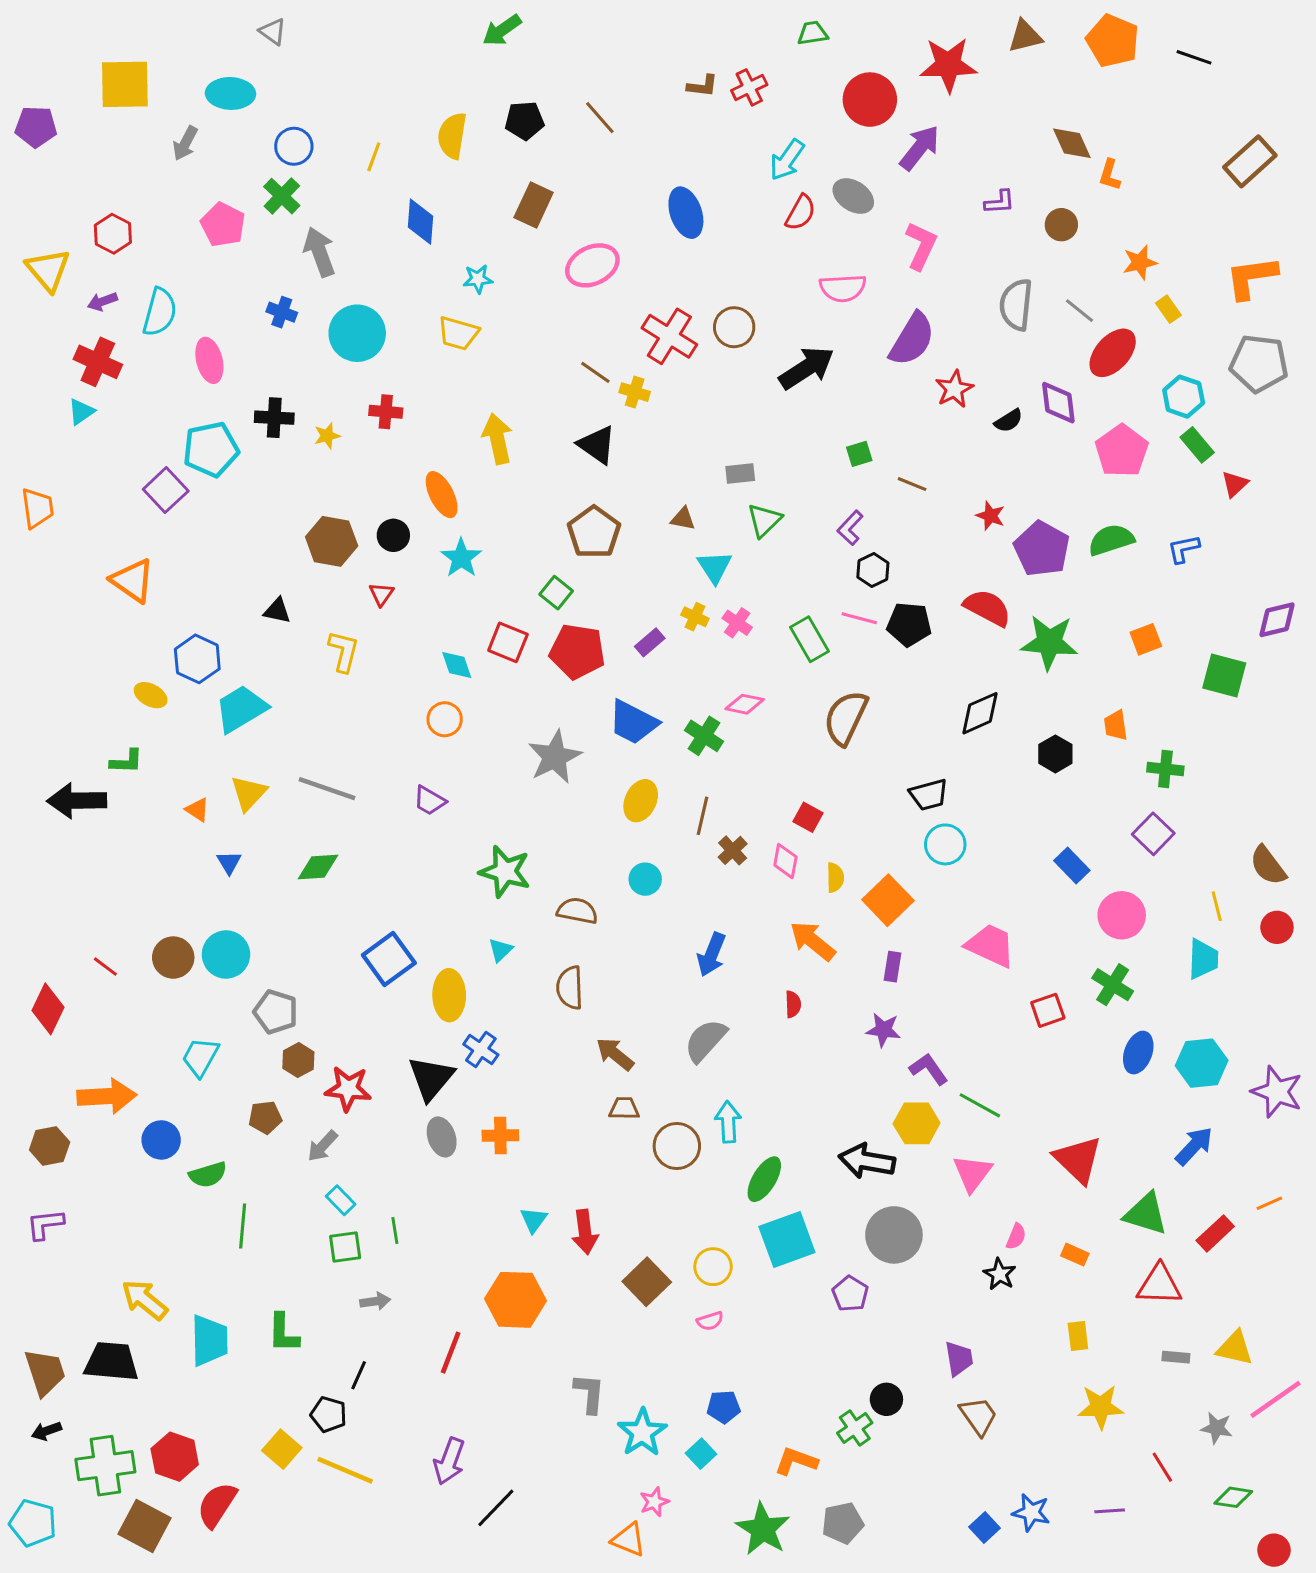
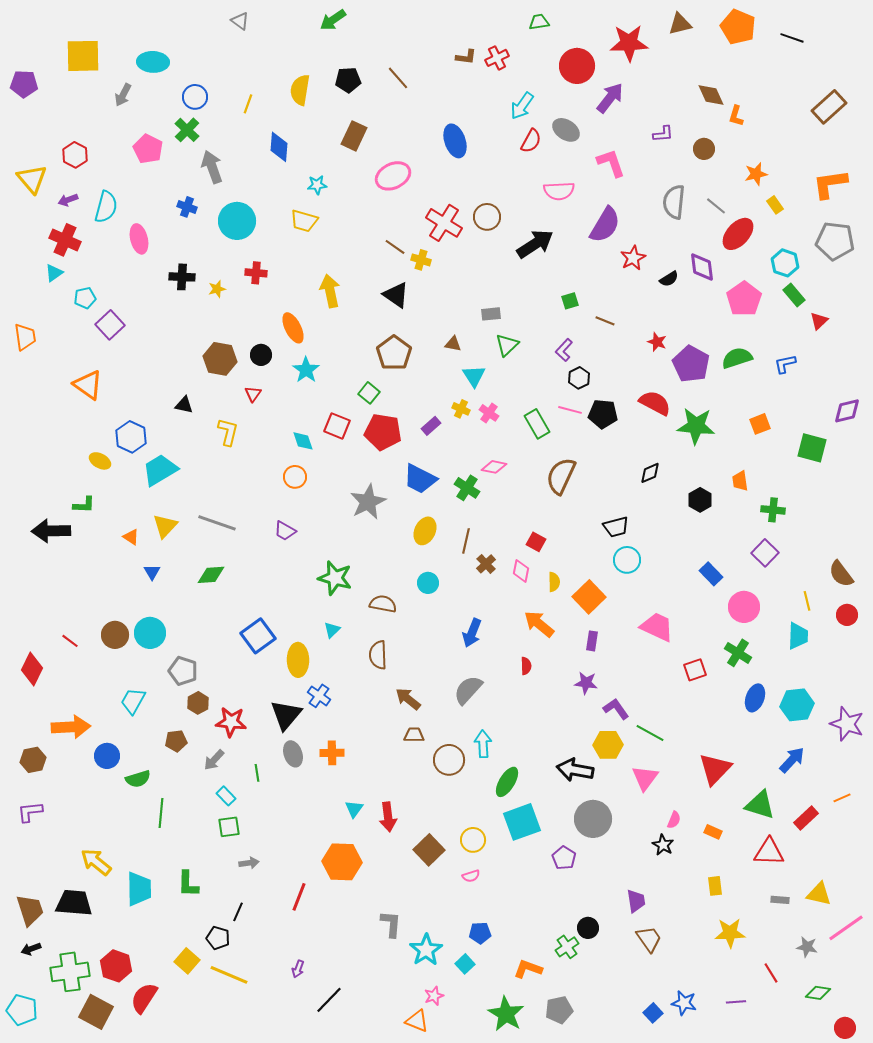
gray triangle: (273, 32) -> (240, 21), moved
pink L-shape: (921, 246) -> (611, 163), turned -44
cyan pentagon: (211, 449) -> (85, 298), moved, size x0.6
black diamond: (980, 713) -> (650, 473), size x0.7
red triangle: (1078, 1160) -> (715, 769), turned 30
green line: (395, 1230) -> (257, 773), moved
purple arrow: (449, 1461) -> (298, 969), size x0.6

